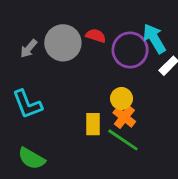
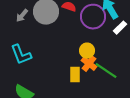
yellow rectangle: (93, 124) -> (75, 75), moved
green line: (123, 140) -> (106, 71), moved

